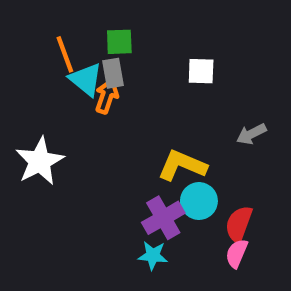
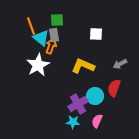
white star: (40, 161) -> (38, 65), moved
yellow L-shape: (182, 165) -> (83, 66), moved
red semicircle: (239, 224) -> (114, 88), moved
pink semicircle: (237, 253) -> (97, 121), moved

